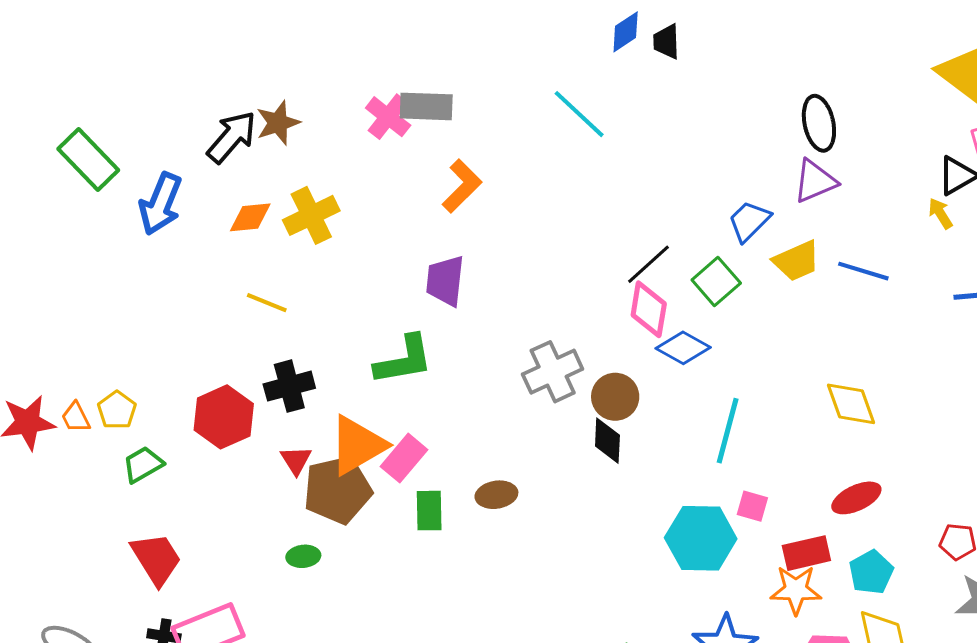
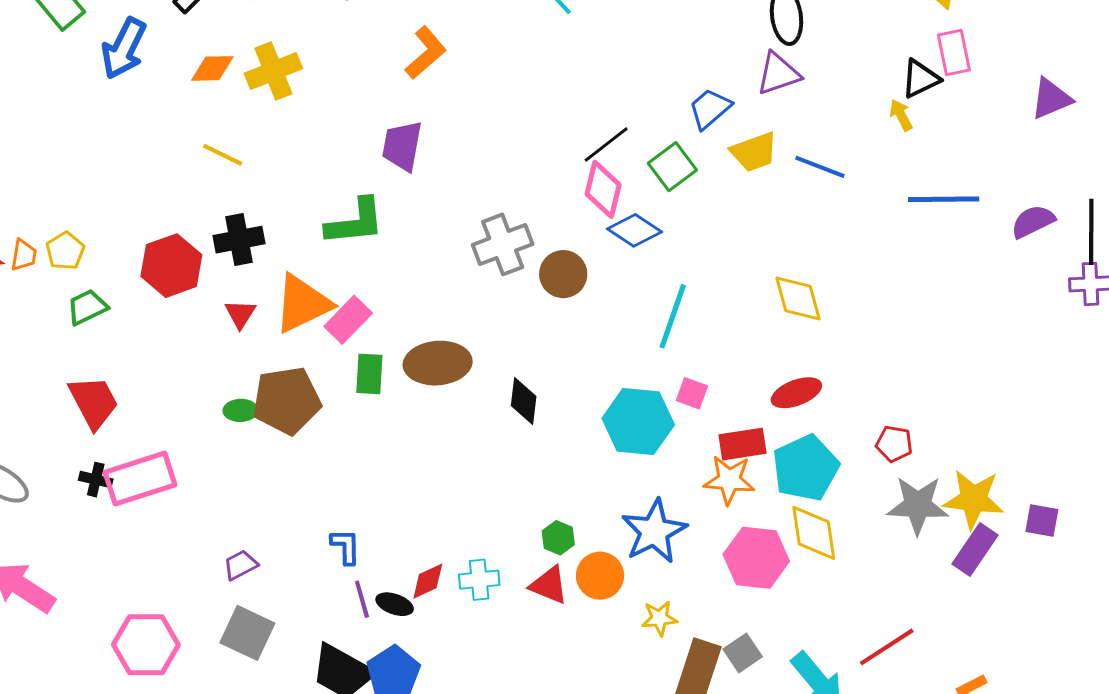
orange trapezoid: (76, 417) -> (24, 255), turned -148
black diamond: (607, 441) -> (524, 401), moved
brown pentagon: (337, 490) -> (287, 401), moved
brown ellipse: (496, 495) -> (438, 363), size x1.6
cyan pentagon: (871, 572) -> (806, 468), size x1.5

